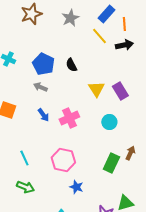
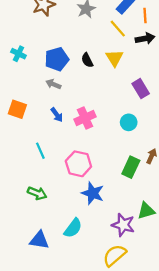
blue pentagon: (43, 64) -> (57, 59), turned 30
yellow triangle: (96, 89) -> (114, 58), moved
cyan line: (24, 158) -> (40, 151), moved
blue star: (76, 187) -> (93, 193), size x1.5

